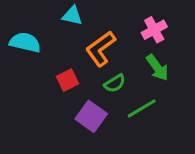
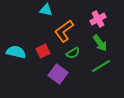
cyan semicircle: (25, 42) -> (16, 52), moved
green line: (142, 108) -> (101, 66), moved

